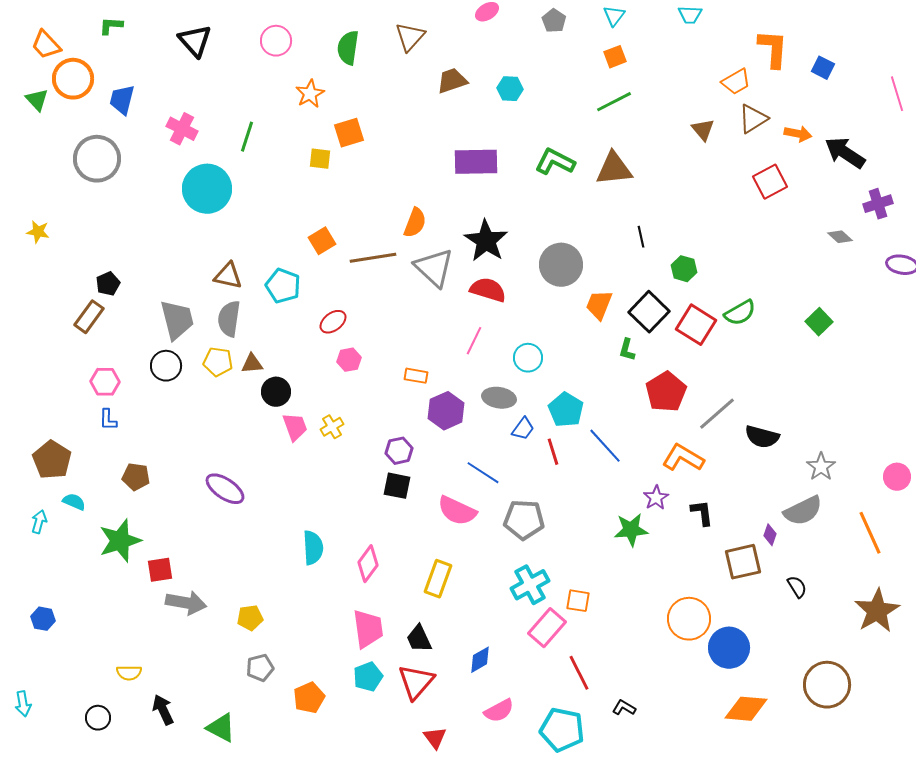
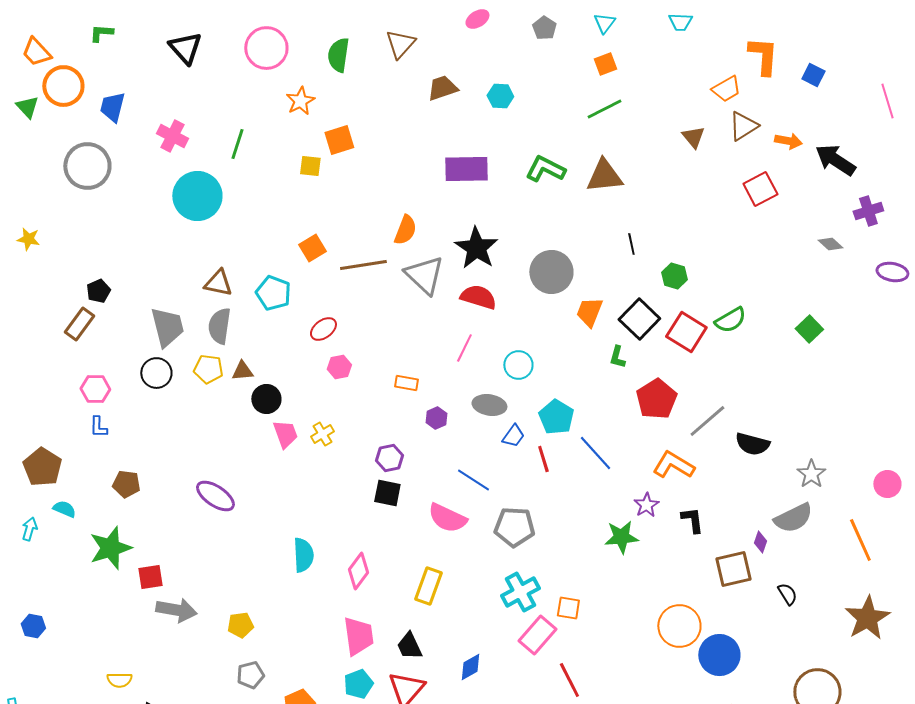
pink circle: (276, 41) -> (266, 48), size x1.4
purple hexagon: (446, 411) -> (436, 418), size x0.6

